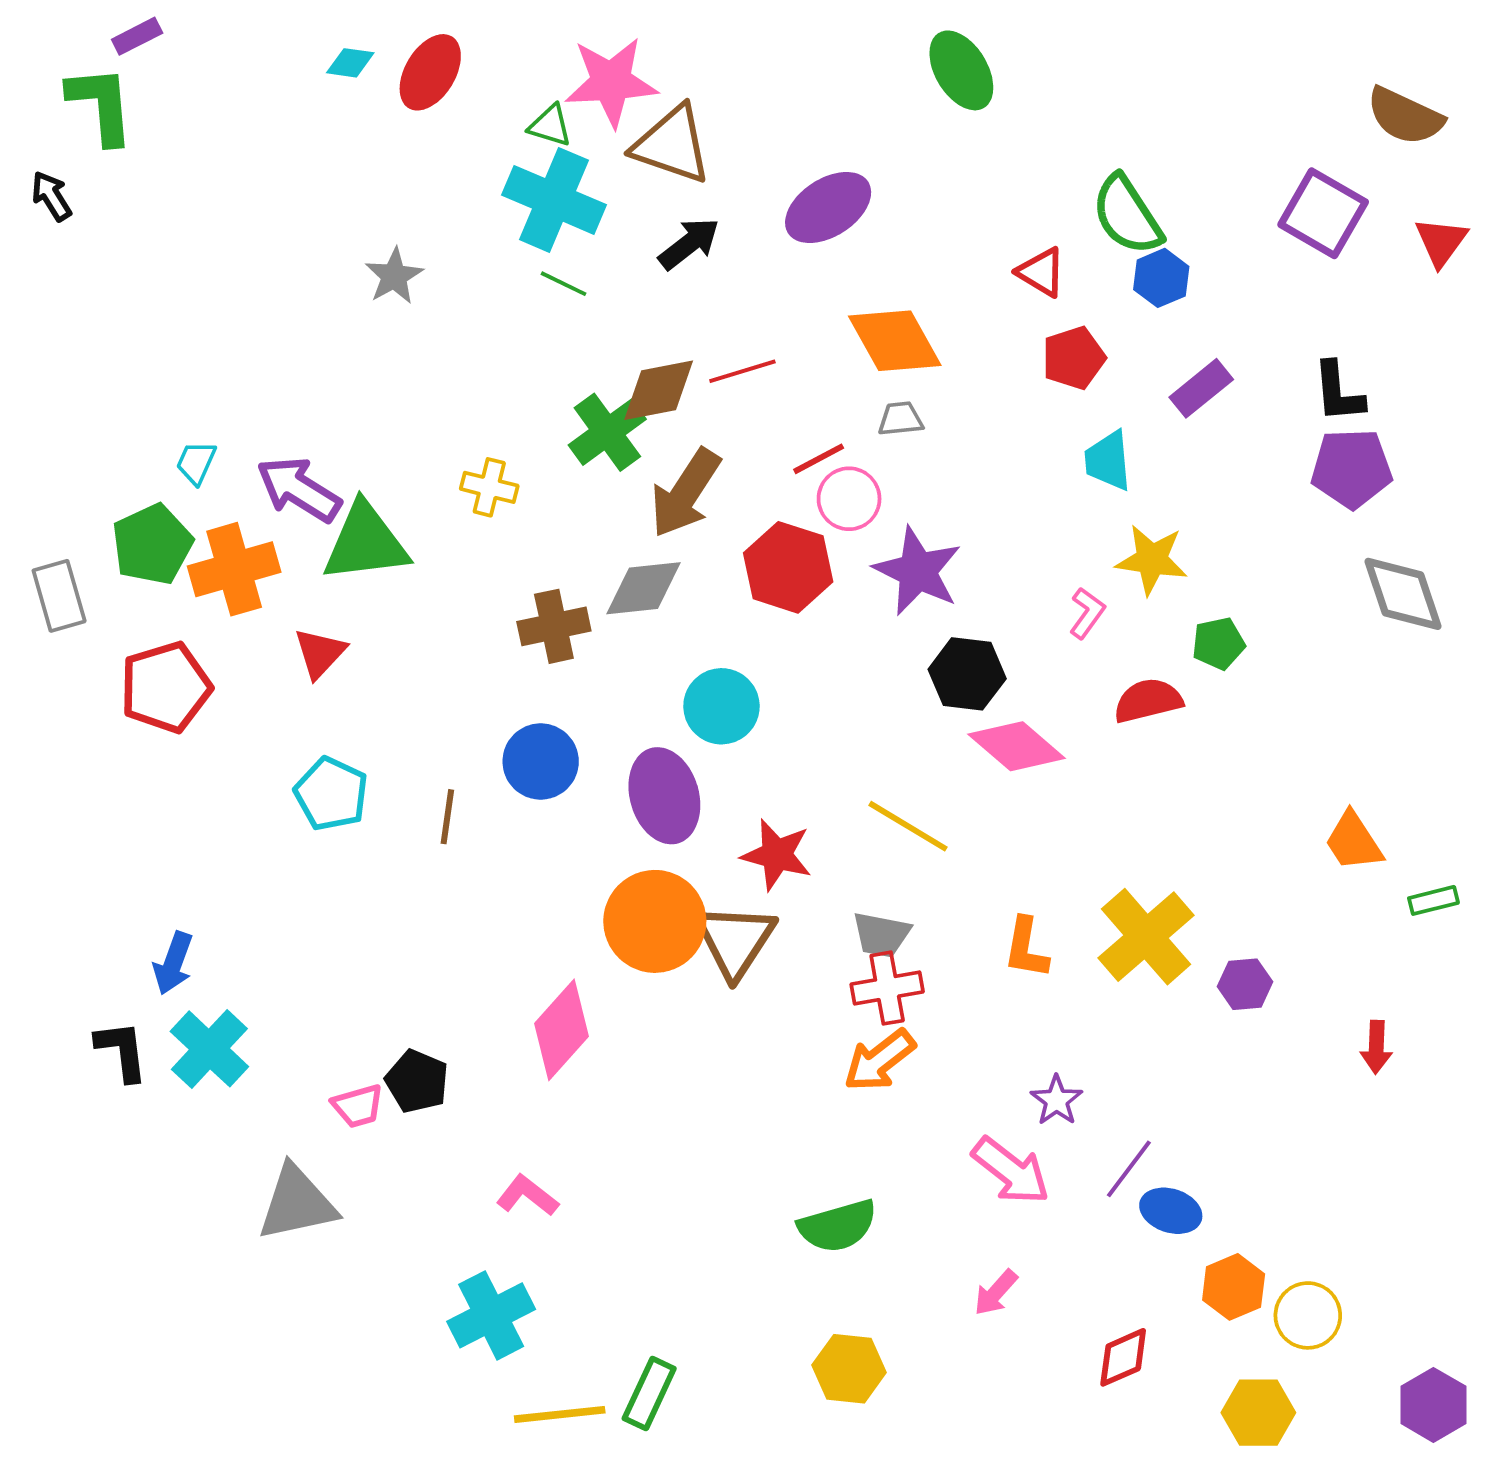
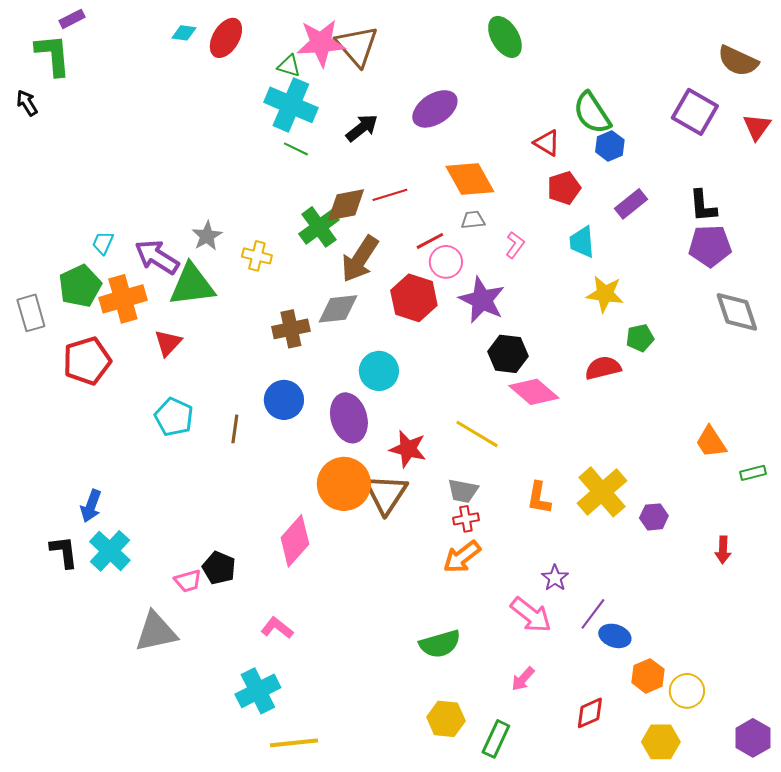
brown triangle: (672, 145) -> (357, 46), moved, turned 30
gray star: (394, 276) -> (207, 236), moved
pink L-shape: (1087, 613) -> (515, 245), moved
red cross: (887, 988) -> (466, 519), size x0.7
green rectangle: (649, 1394) -> (496, 739), moved

